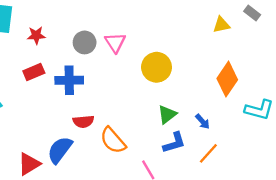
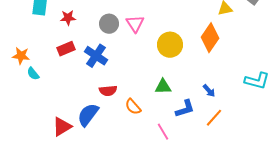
orange diamond: (227, 79) -> (210, 38), moved
blue cross: (69, 80) -> (96, 56), turned 35
green triangle: (167, 114) -> (163, 87), moved, turned 36
orange semicircle: (113, 140) -> (133, 107), size x0.7

